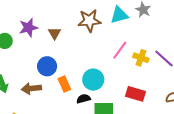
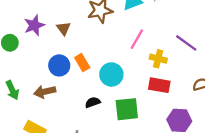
yellow cross: (141, 58) -> (158, 59), moved
orange rectangle: (64, 84) -> (82, 63), moved
black semicircle: (84, 99) -> (93, 102), moved

